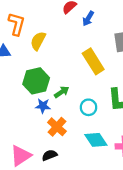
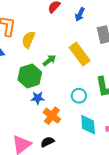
blue arrow: (88, 19) -> (80, 14), moved
green arrow: (62, 92) -> (49, 60), moved
cyan diamond: (96, 140) -> (88, 125), turned 35

